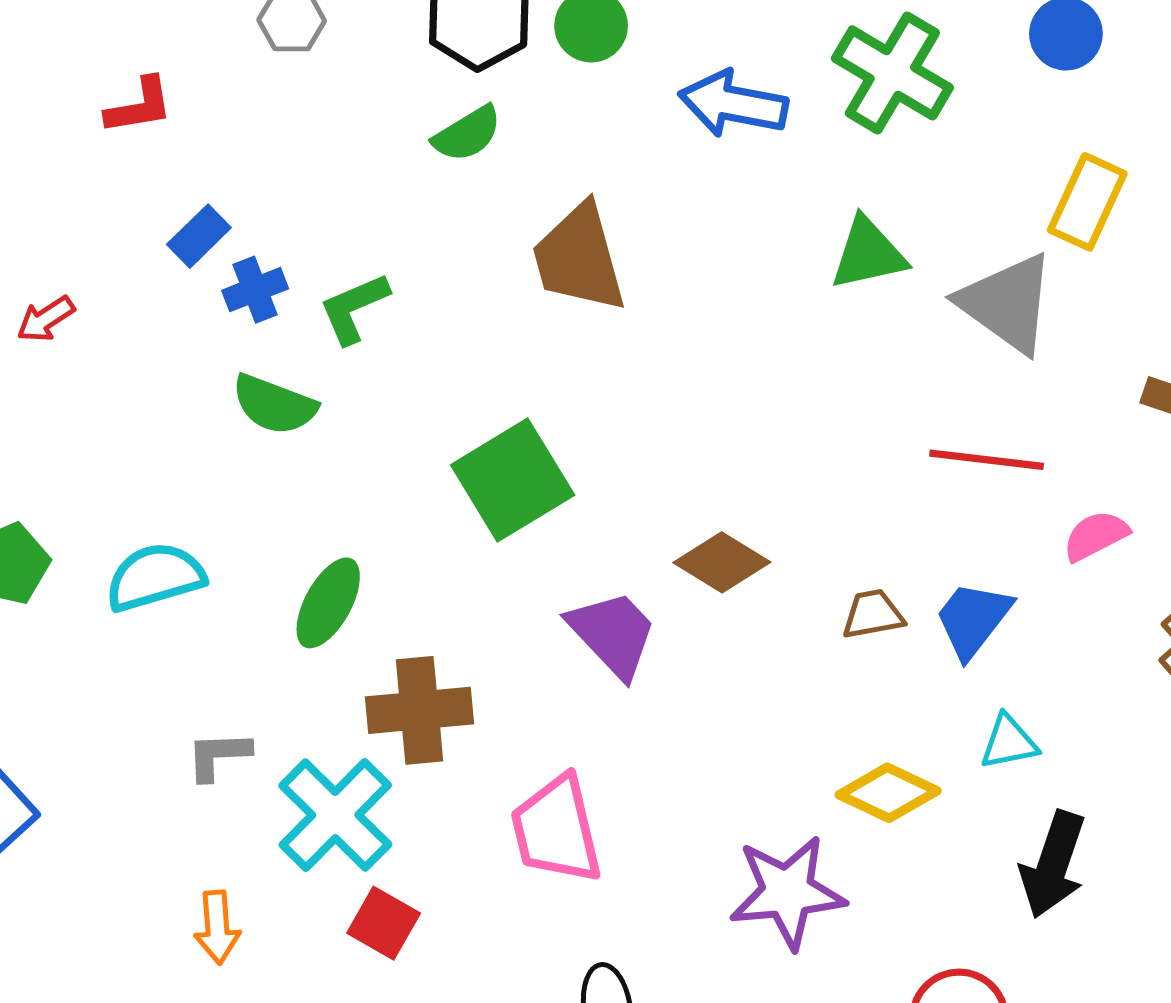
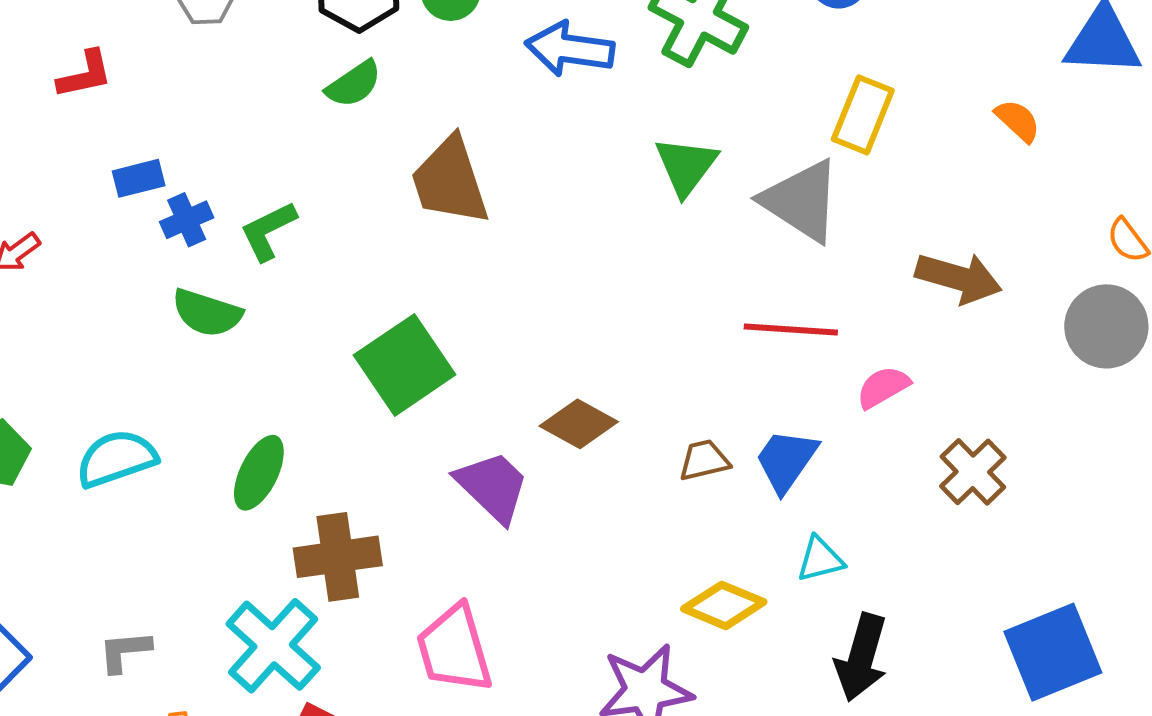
blue rectangle: (199, 236) -> (139, 178), turned 33
green triangle: (868, 254) -> (686, 166), turned -38
gray L-shape: (218, 755) -> (125, 651), moved

